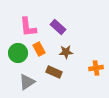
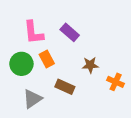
brown star: (66, 52) -> (90, 65), moved
orange cross: (96, 68) -> (116, 82), turned 32

